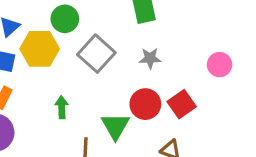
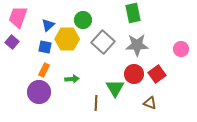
gray star: (150, 58) -> (137, 45), size x1.6
green arrow: (62, 107) -> (72, 79), moved, turned 88

